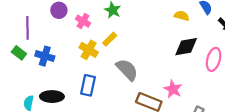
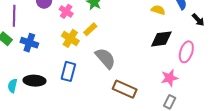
pink star: (173, 89) -> (169, 78), moved, turned 30

